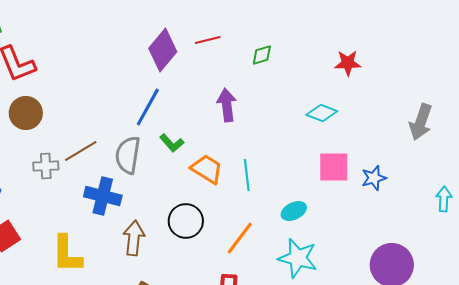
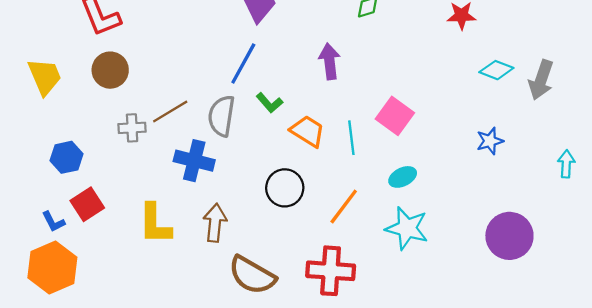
cyan diamond: (322, 113) -> (496, 70), moved
pink square: (334, 167) -> (395, 116), moved, turned 36
brown arrow: (134, 238) -> (215, 223), moved

